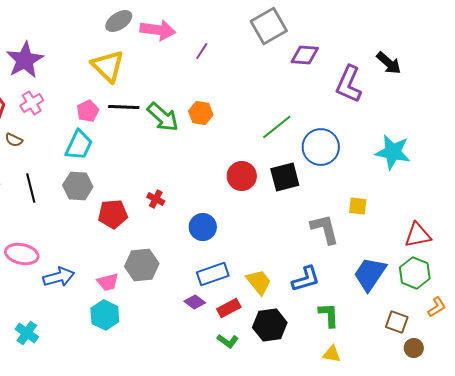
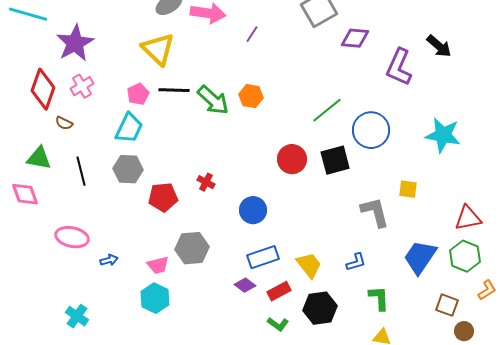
blue arrow: (59, 277) -> (109, 260), size x0.6
blue L-shape: (306, 279) -> (356, 262), size x0.7

